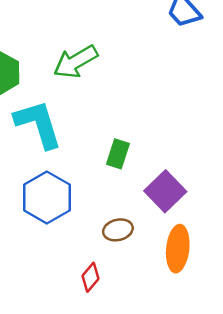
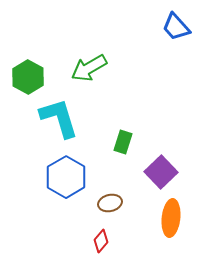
brown ellipse: (118, 230) -> (110, 203), moved

